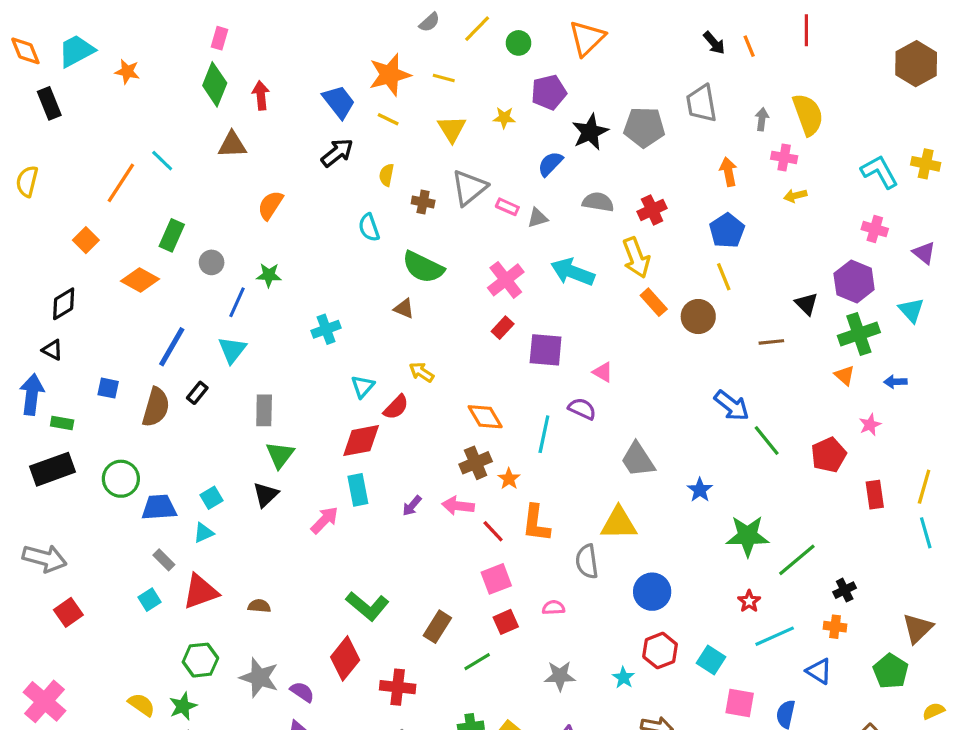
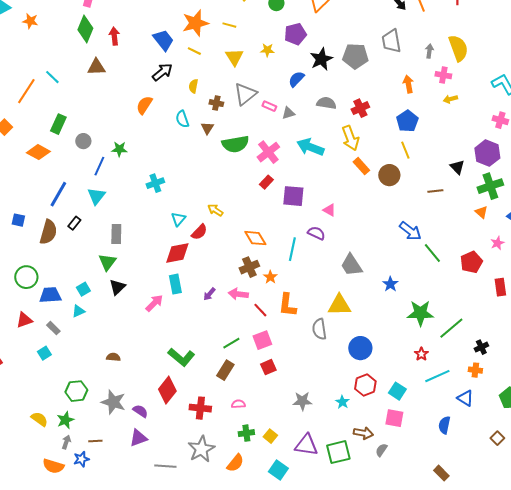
orange semicircle: (270, 205) -> (144, 105), moved
green semicircle: (423, 267) -> (235, 144), moved, turned -36
brown triangle: (404, 309) -> (207, 128), moved, turned 40
green triangle: (280, 455) -> (107, 262), moved
red triangle: (200, 592) -> (24, 320), moved, size x0.7
pink semicircle: (553, 608) -> (238, 404), moved
green line: (477, 662) -> (231, 343), moved
pink square: (740, 703) -> (394, 418), moved

